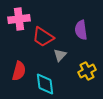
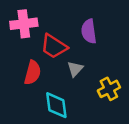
purple semicircle: (81, 30) -> (89, 31), moved
red semicircle: (19, 71) -> (33, 73), moved

